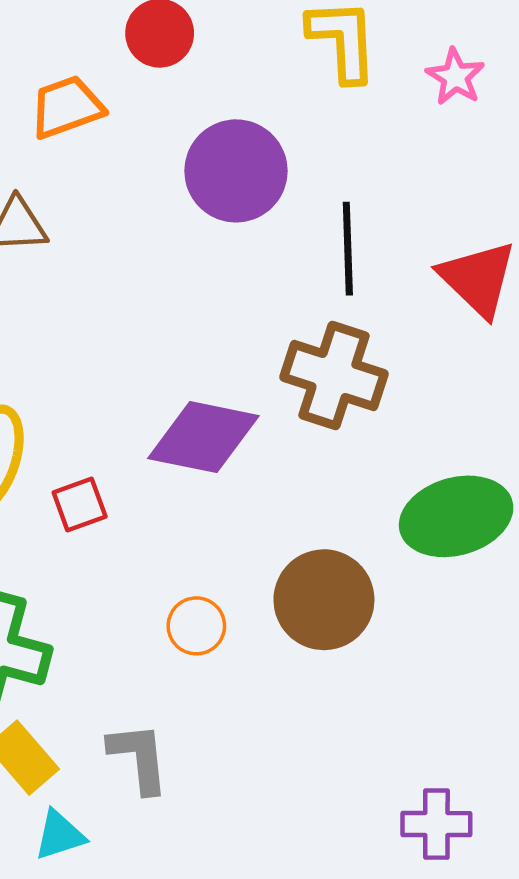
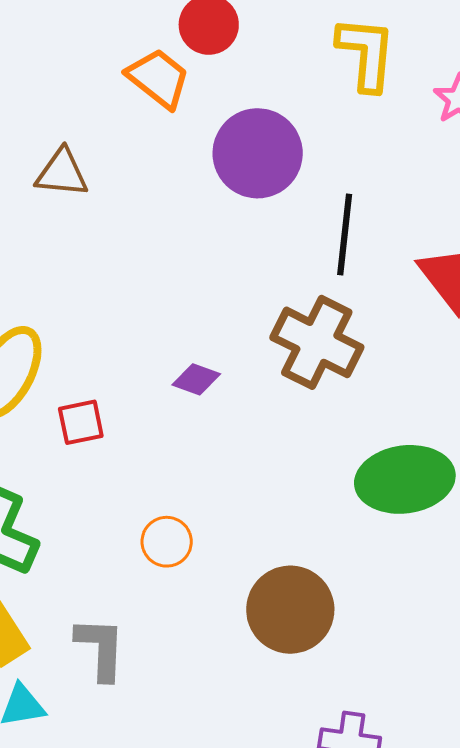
orange trapezoid: (67, 107) -> (158, 78), moved, turned 50
purple diamond: (203, 437) -> (196, 379), size x0.5
brown circle: (324, 600) -> (290, 610), moved

